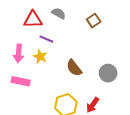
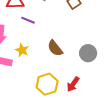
yellow star: (40, 57) -> (22, 50), moved

